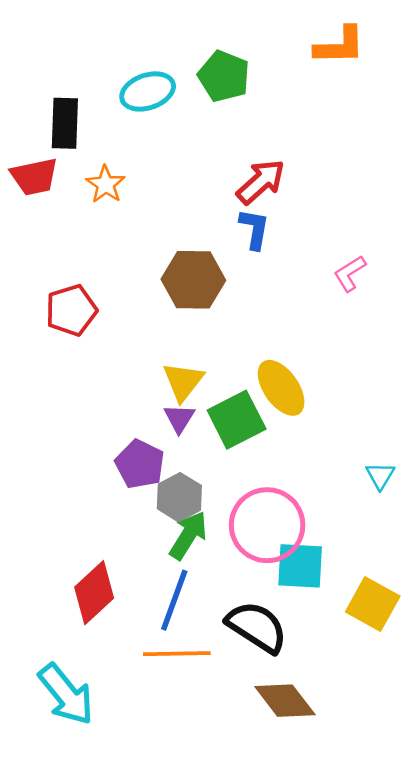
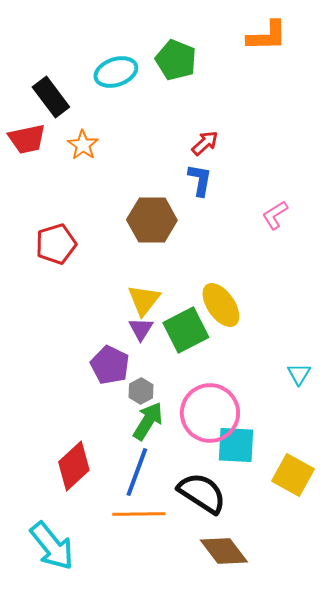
black rectangle: (65, 123) -> (51, 97), turned -39
red arrow: (261, 182) -> (205, 143), size x0.7
gray hexagon: (179, 497) -> (141, 391), size x0.7

